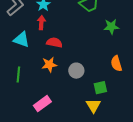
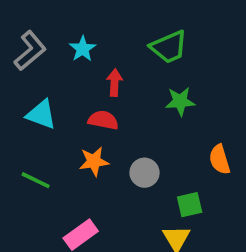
red arrow: (41, 23) -> (114, 83), moved
green star: (111, 27) -> (180, 101), moved
green line: (18, 75) -> (36, 180), turned -70

